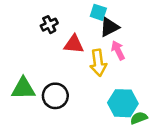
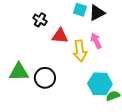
black cross: (49, 25) -> (40, 20), turned -32
black triangle: (109, 27) -> (97, 13), moved

